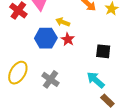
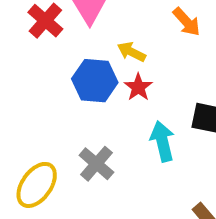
yellow ellipse: (18, 73) -> (37, 185), moved
cyan arrow: (96, 80) -> (162, 141), moved, turned 30

